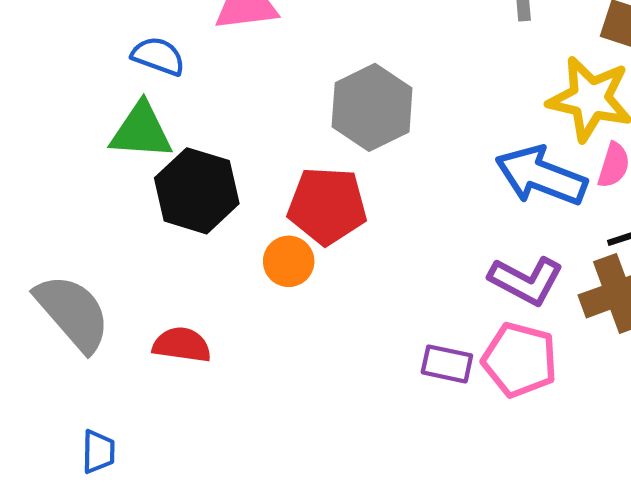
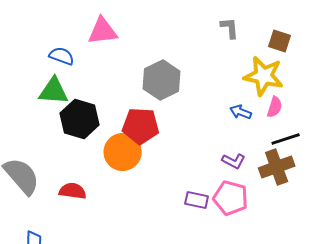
blue arrow: (541, 176) -> (241, 112), size x0.5
orange circle: (289, 261) -> (123, 152), size x1.6
purple L-shape: (526, 281) -> (234, 161), size x0.7

